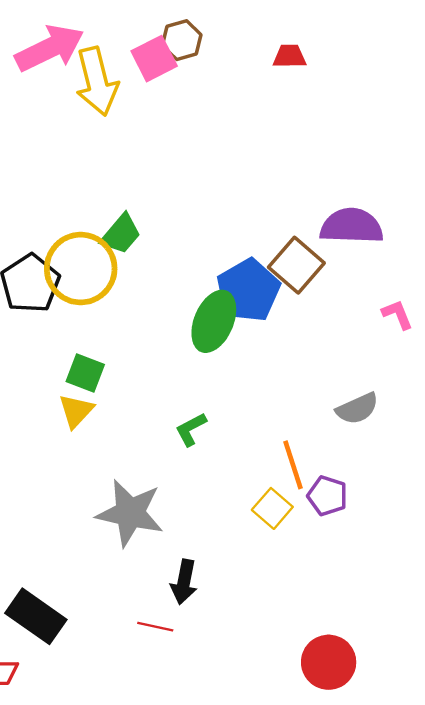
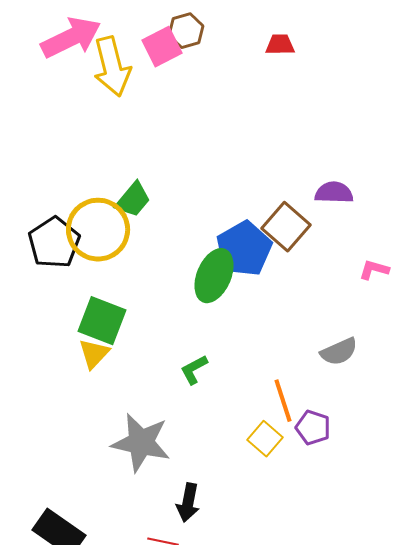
purple semicircle: (352, 226) -> (334, 193), size x0.7
pink L-shape: (397, 314) -> (374, 270), turned -52
green square: (85, 373) -> (102, 321), size x1.4

